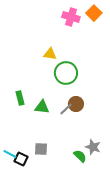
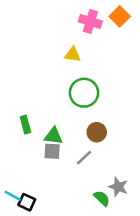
yellow triangle: (50, 54) -> (73, 55), moved
gray line: (66, 109) -> (84, 158), moved
gray square: (41, 149) -> (52, 151), moved

